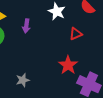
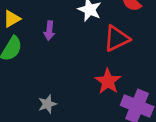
red triangle: (76, 34) -> (117, 39), size x1.5

